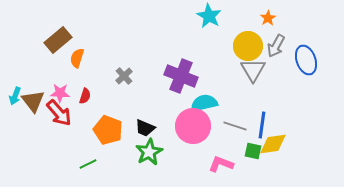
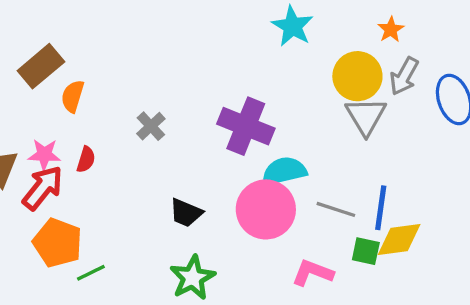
red arrow: (59, 113) -> (43, 188), turned -100
orange pentagon: (108, 130) -> (58, 243), moved
green star: (149, 152) -> (193, 278), moved

